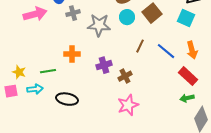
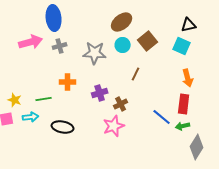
gray cross: (73, 13) -> (60, 46), moved
blue line: (166, 51) -> (162, 117), moved
red rectangle: (188, 76) -> (184, 104), turned 54
pink star: (128, 105) -> (114, 126), moved

